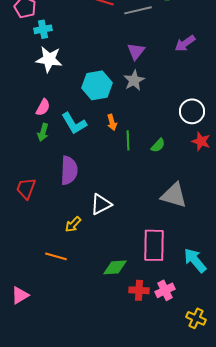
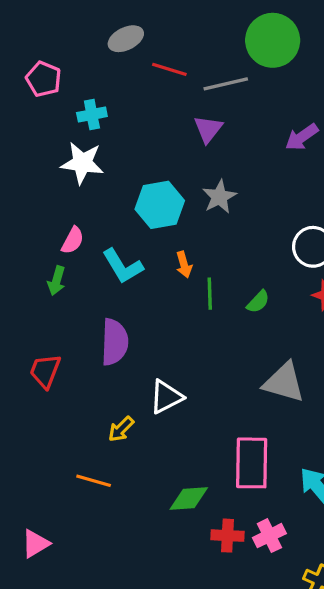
cyan cross: (43, 29) -> (92, 115), moved
purple triangle: (136, 51) -> (208, 129), moved
green arrow: (43, 132) -> (56, 281), moved

